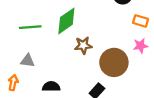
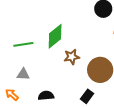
orange arrow: (13, 83) -> (12, 95), turned -56

